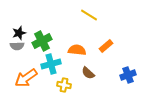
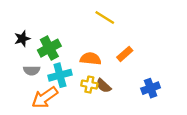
gray semicircle: (17, 46) -> (32, 70), moved
orange arrow: (26, 78) -> (45, 98), moved
yellow cross: (64, 85) -> (89, 85), moved

